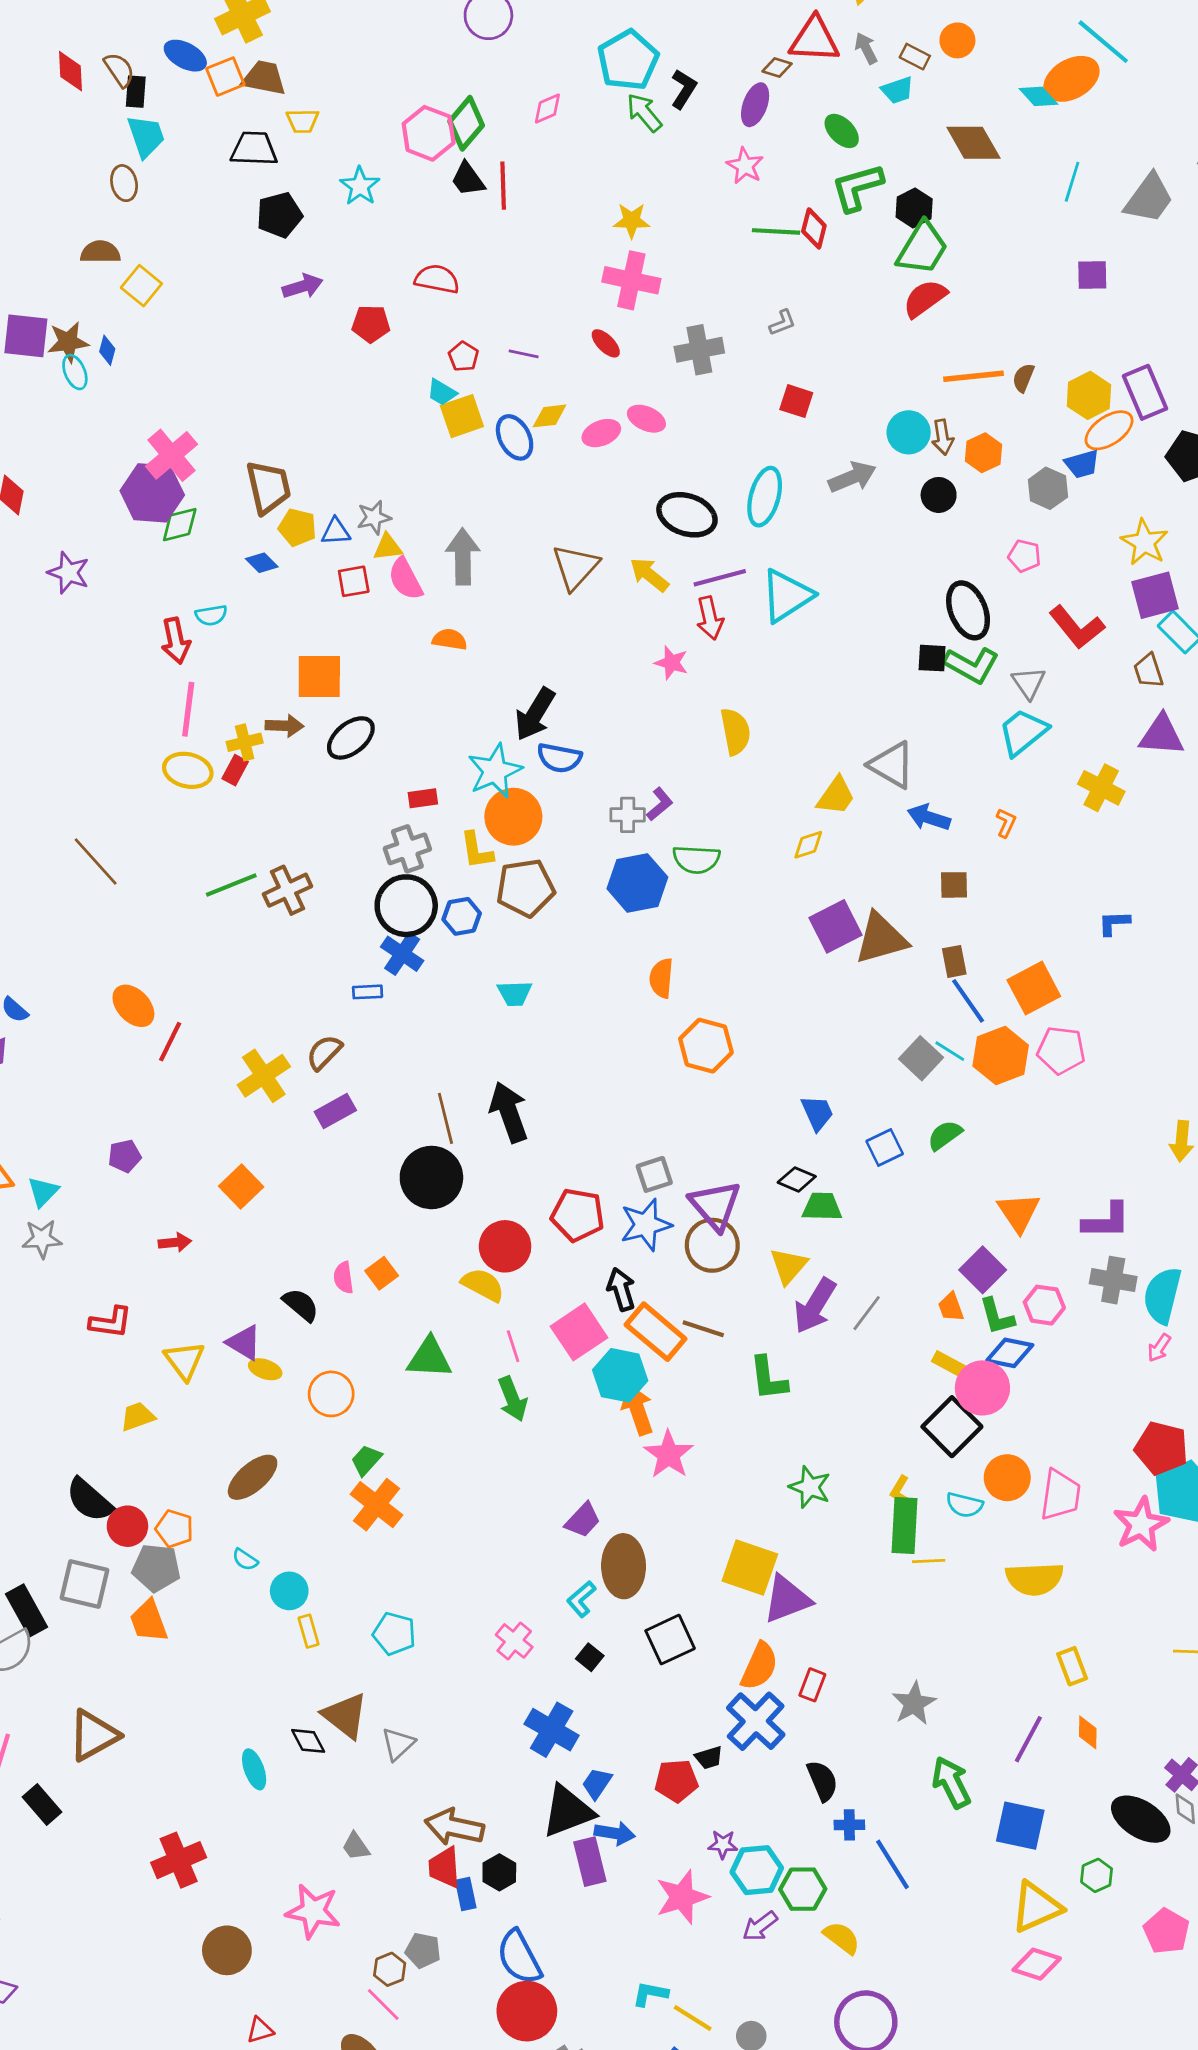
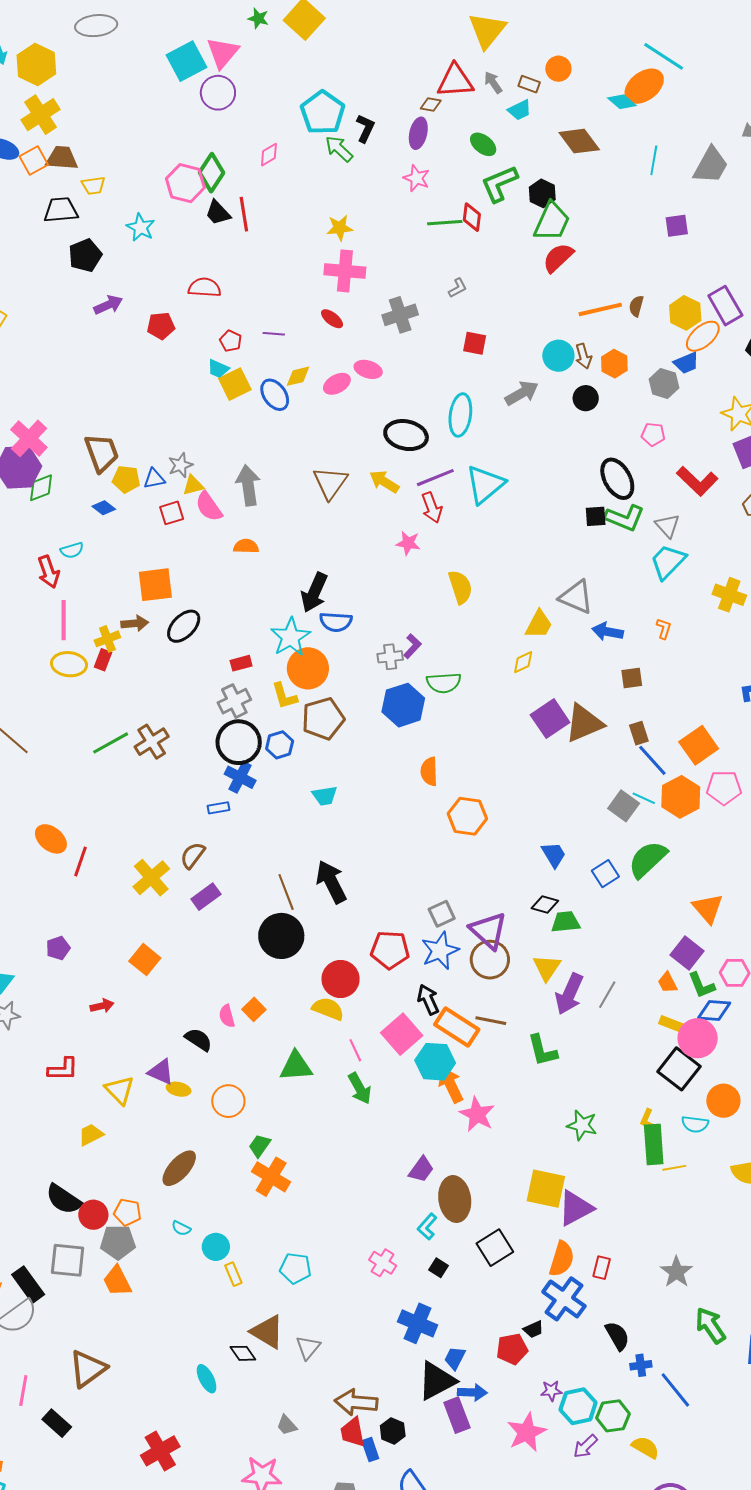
green semicircle: (945, 1135) -> (648, 859), size x1.6

